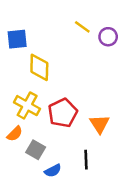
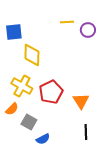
yellow line: (82, 27) -> (67, 22), turned -40
black line: (86, 160) -> (86, 132), moved

